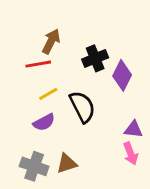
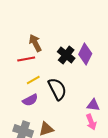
brown arrow: (51, 41) -> (35, 43), turned -54
black cross: (95, 58) -> (66, 55), turned -30
purple diamond: (122, 75) -> (85, 54), moved

